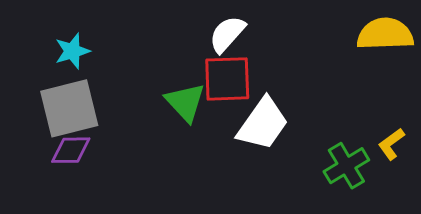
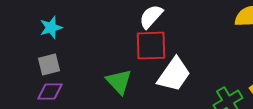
green triangle: (185, 102) -> (119, 82), moved
gray square: (69, 108) -> (49, 65), size x0.6

